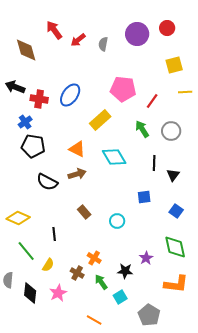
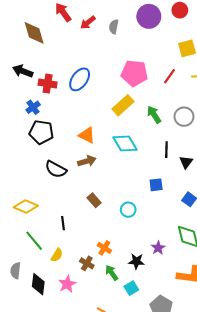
red line: (152, 101) -> (170, 76), moved
yellow rectangle: (100, 120) -> (123, 105), moved

